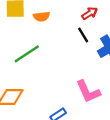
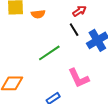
green line: (27, 54) -> (49, 53), moved

